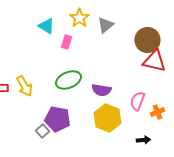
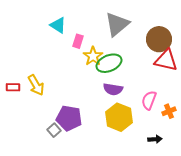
yellow star: (79, 18) -> (93, 56), moved
gray triangle: (105, 25) -> (117, 24), size x1.5
green ellipse: (68, 80) -> (109, 63), moved

